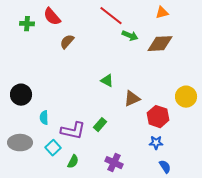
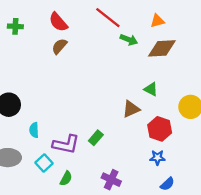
orange triangle: (162, 13) -> (157, 21), moved
red semicircle: (52, 17) -> (58, 22), moved
green triangle: (107, 81) -> (151, 89), moved
blue semicircle: (165, 167) -> (167, 184), turned 80

